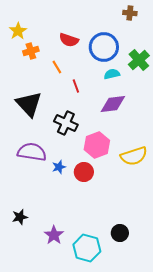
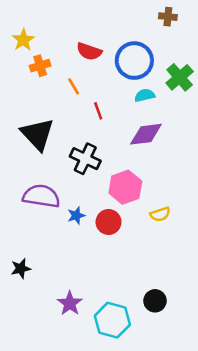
yellow semicircle: (134, 156) -> (160, 214), moved, size x0.6
black star: (20, 217) -> (21, 269), moved

